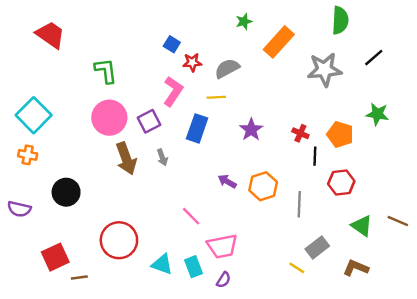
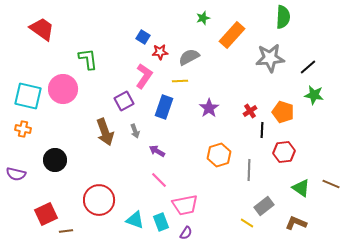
black line: (374, 58) -> (308, 67), moved
cyan square: (34, 115) -> (28, 96), turned -32
pink circle: (109, 118) -> (63, 89), moved
red cross: (300, 133) -> (250, 111), turned 32
purple arrow: (227, 181) -> (157, 151), moved

